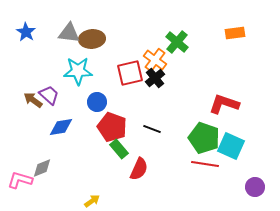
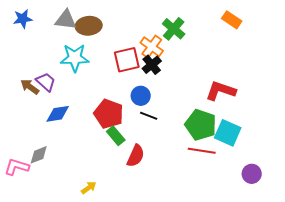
blue star: (26, 32) -> (23, 19), turned 30
orange rectangle: (235, 33) -> (232, 20), turned 42
blue circle: (97, 102) -> (141, 96), moved

